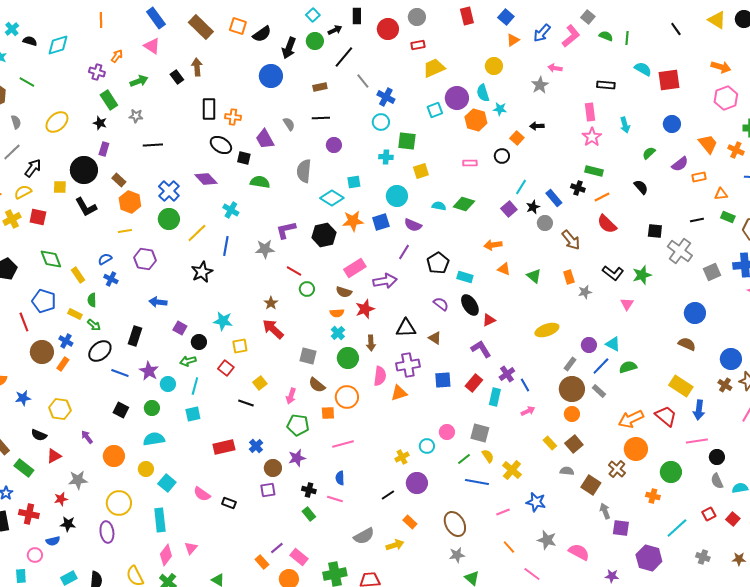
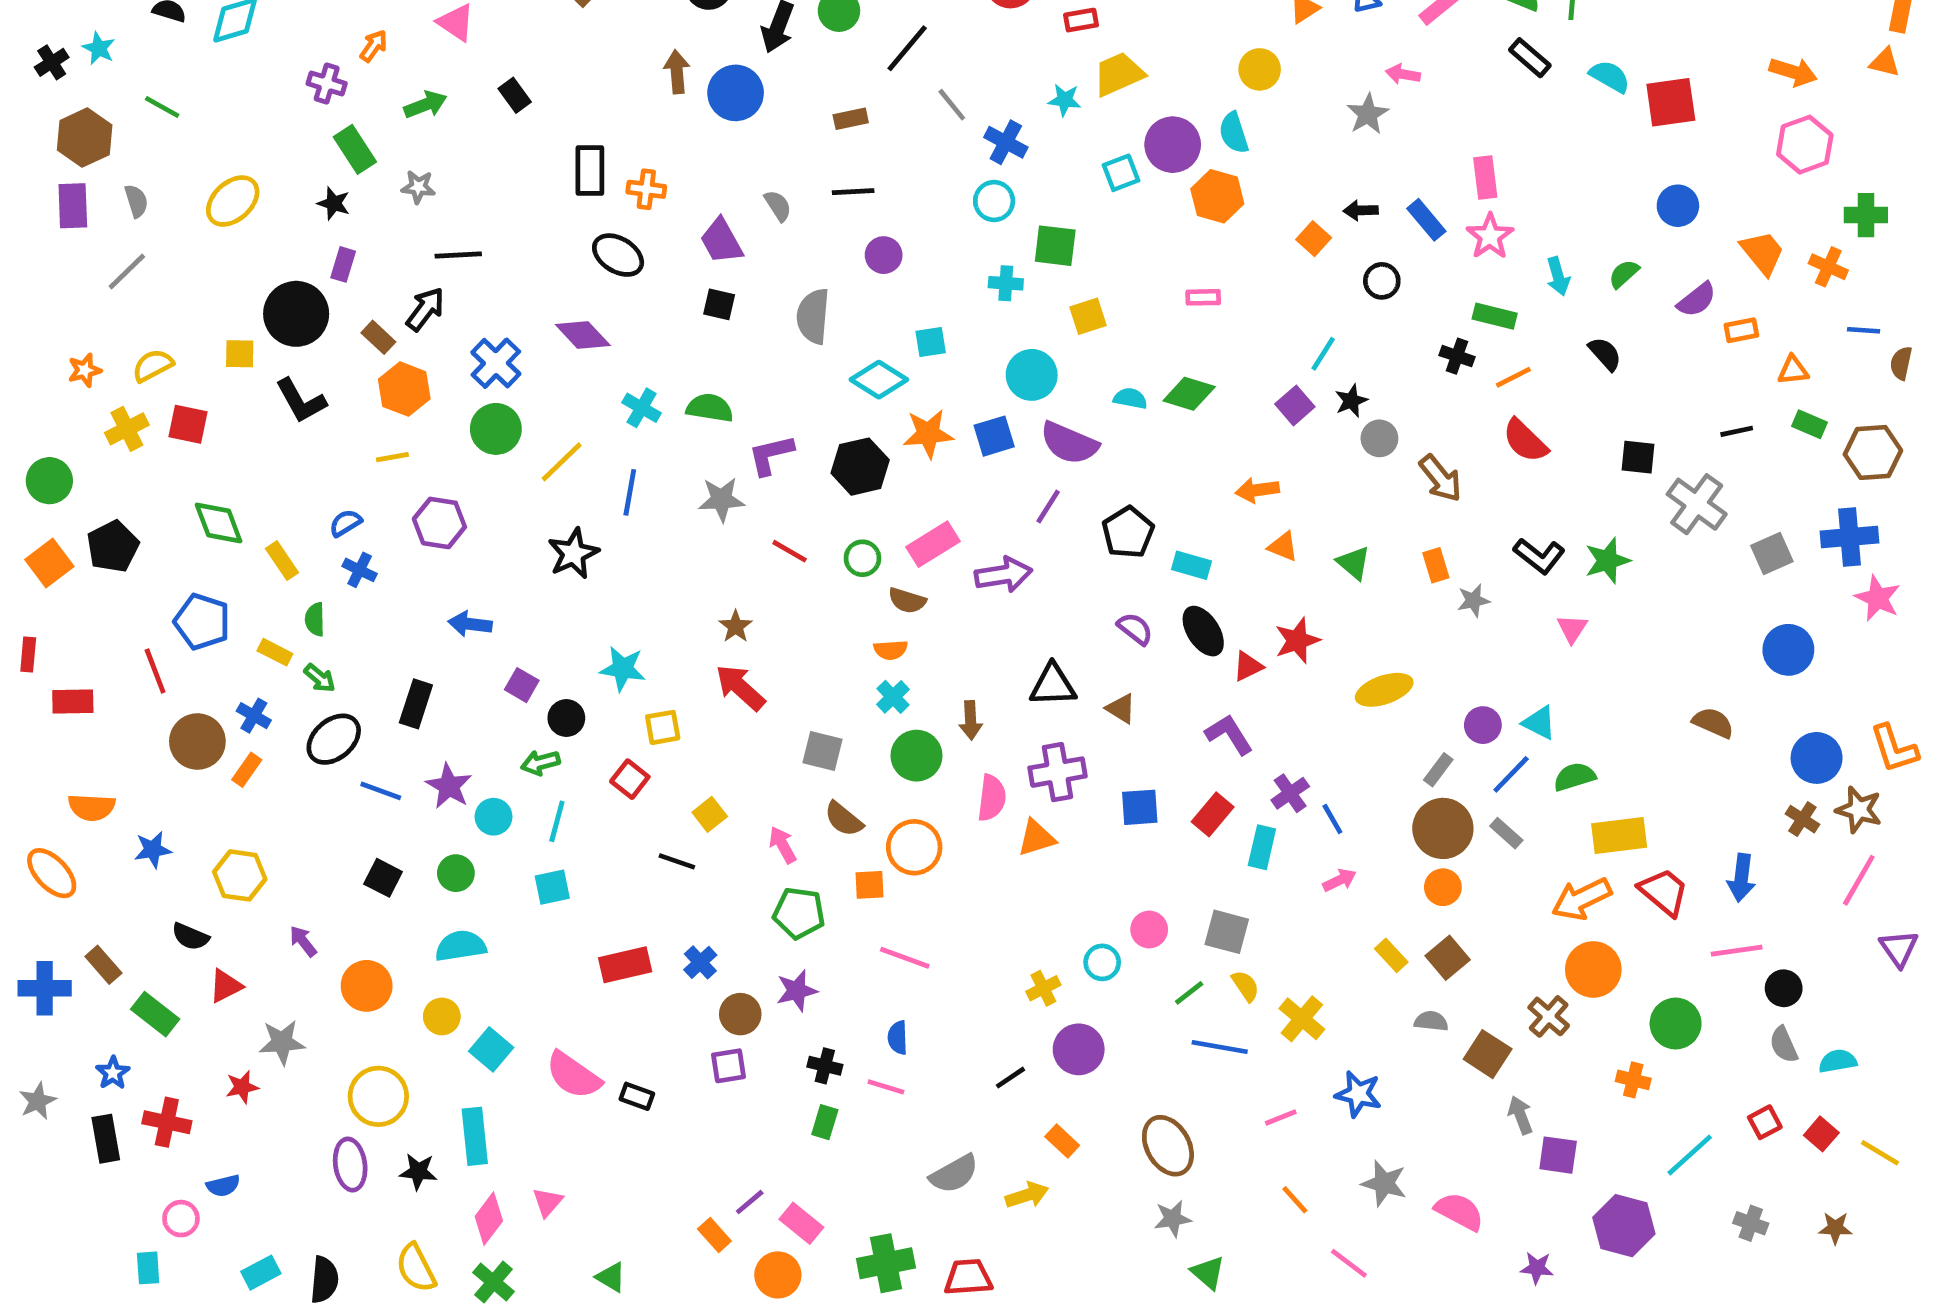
brown arrow: (197, 67) -> (677, 72), moved
black rectangle: (606, 85) -> (1530, 58), moved, turned 36
cyan star: (500, 109) -> (1065, 100), moved
cyan arrow: (625, 125) -> (1558, 276), moved
black circle: (502, 156) -> (1382, 281), moved
black square: (244, 158) -> (719, 304), moved
black arrow: (33, 168) -> (425, 309), moved
green semicircle: (260, 182) -> (710, 408), moved
blue rectangle: (554, 198) -> (1426, 220), moved
purple semicircle: (413, 225) -> (1069, 443), size x1.4
green circle: (307, 289) -> (862, 558), moved
red star: (365, 309) -> (1297, 640), moved
blue circle: (695, 313) -> (1788, 650), moved
yellow rectangle: (681, 386) -> (1619, 836), moved, turned -40
pink arrow: (291, 396) -> (783, 845), turned 133
pink line: (343, 444) -> (905, 958), turned 35
pink semicircle: (202, 494) -> (573, 1075), size x1.4
green rectangle: (309, 514) -> (825, 1122), turned 56
black star: (68, 524) -> (418, 1172), moved

